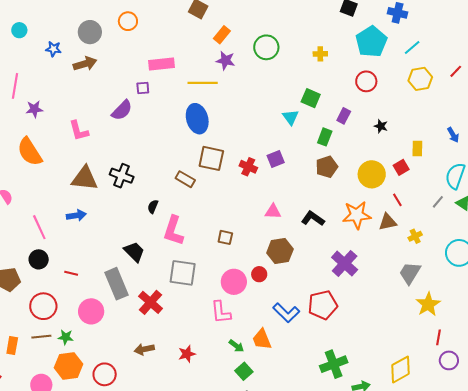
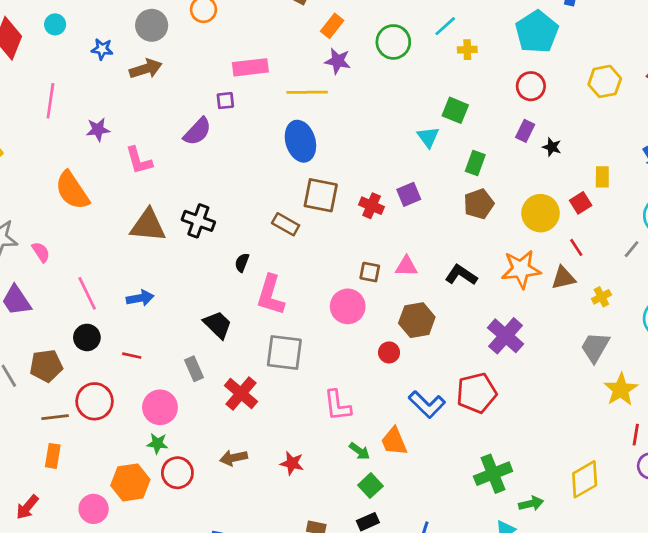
cyan line: (412, 48) -> (445, 26), moved
purple star: (34, 109) -> (98, 130), moved
purple rectangle: (344, 116) -> (525, 131), moved
blue arrow: (76, 215) -> (140, 298), moved
brown square: (225, 237) -> (370, 272), moved
pink circle: (234, 282) -> (348, 306), moved
gray rectangle: (116, 284) -> (194, 369), size x0.6
brown line: (41, 337) -> (55, 417), moved
green star: (66, 337) -> (157, 443), moved
red star: (187, 354) -> (292, 463), turned 30
red circle: (105, 374) -> (177, 473), moved

